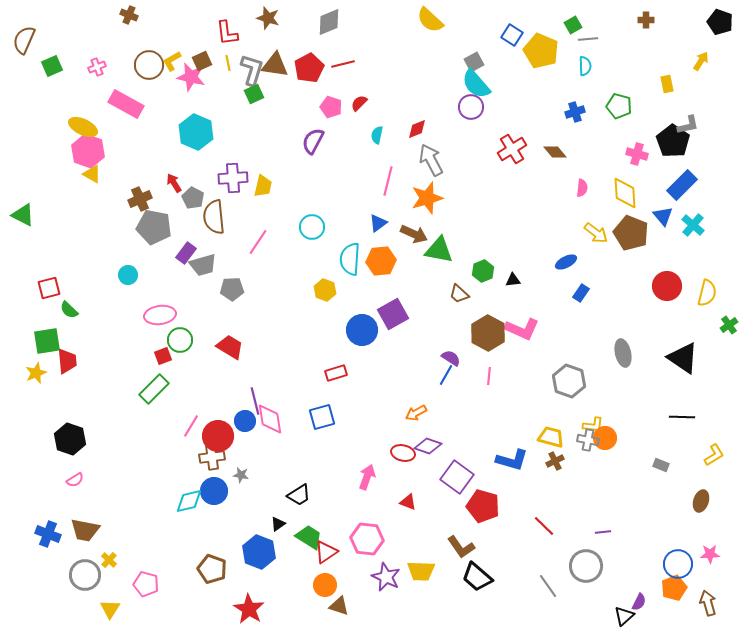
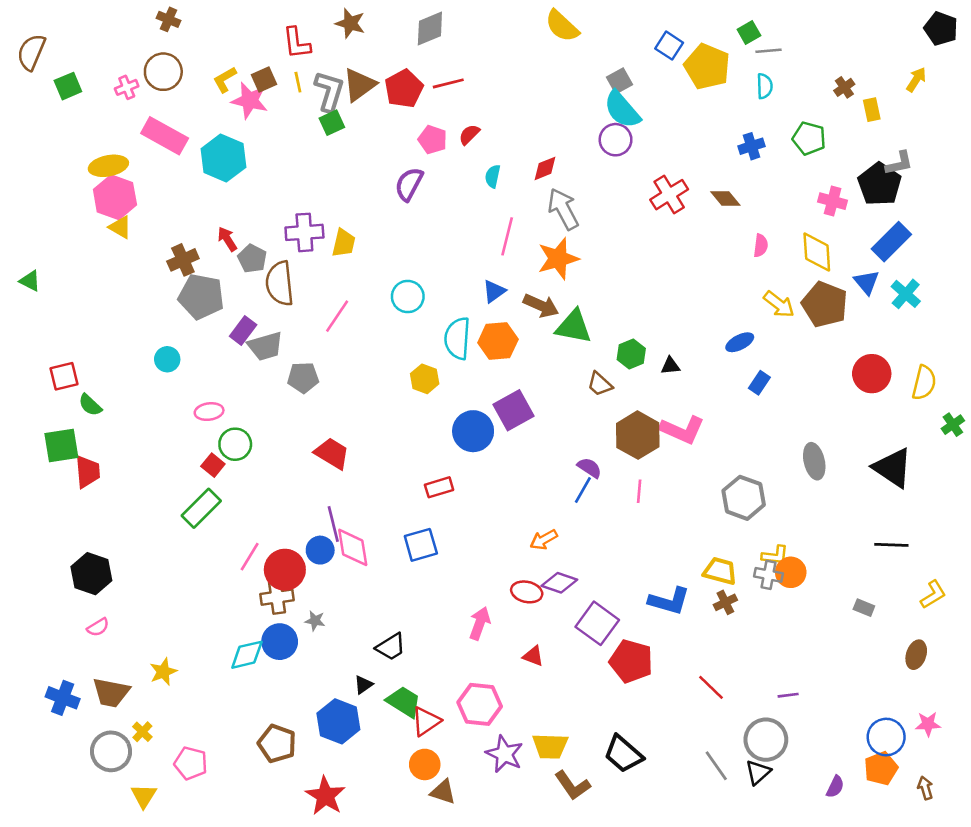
brown cross: (646, 20) -> (844, 87), moved, turned -35
brown circle: (149, 65) -> (163, 72), moved
brown triangle: (275, 65) -> (359, 85), turned -44
yellow ellipse: (83, 127) -> (108, 166), turned -36
cyan hexagon: (196, 132) -> (223, 158), moved
green triangle: (23, 215) -> (30, 281), size x0.7
pink ellipse: (160, 315) -> (209, 412), size x0.7
red trapezoid: (230, 347) -> (332, 453), moved
red square: (163, 356) -> (213, 465), turned -30
yellow star: (36, 373) -> (163, 672), moved
brown L-shape: (461, 547) -> (572, 785), moved
brown arrow: (708, 603) -> (925, 788), size x0.7
black triangle: (624, 616) -> (758, 772), moved

